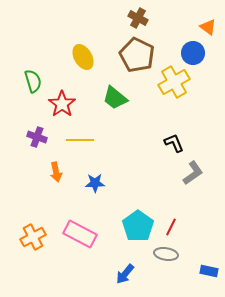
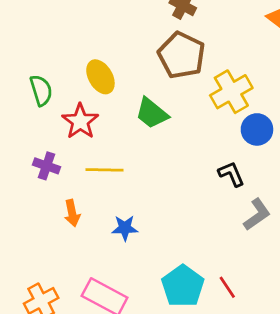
blue circle: (193, 53) -> (257, 129), moved
yellow ellipse: (83, 57) -> (100, 77), moved
red line: (171, 227) -> (227, 287), turned -60

